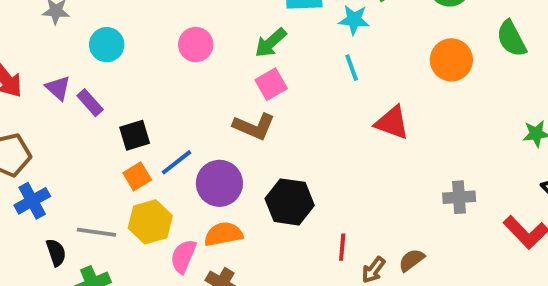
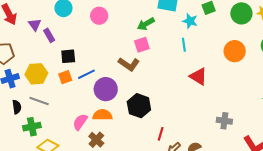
pink circle: (196, 45) -> (99, 16), moved
yellow hexagon: (150, 222) -> (36, 74), moved

